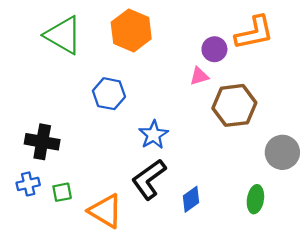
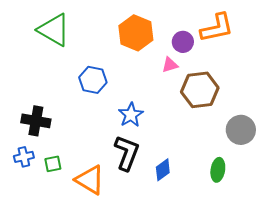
orange hexagon: (131, 30) -> (136, 33), moved
black L-shape: (149, 179) -> (127, 153), turned 147

